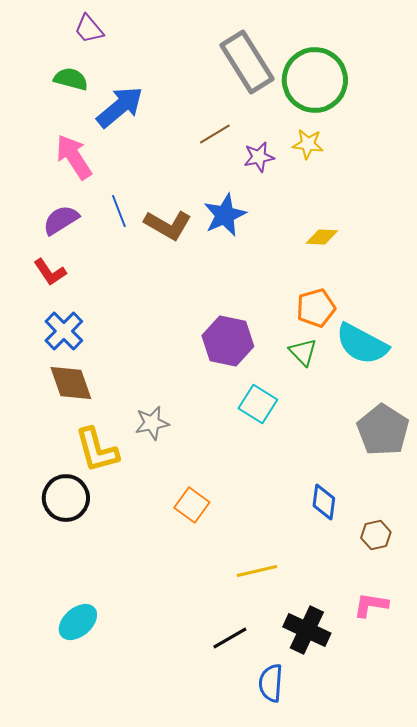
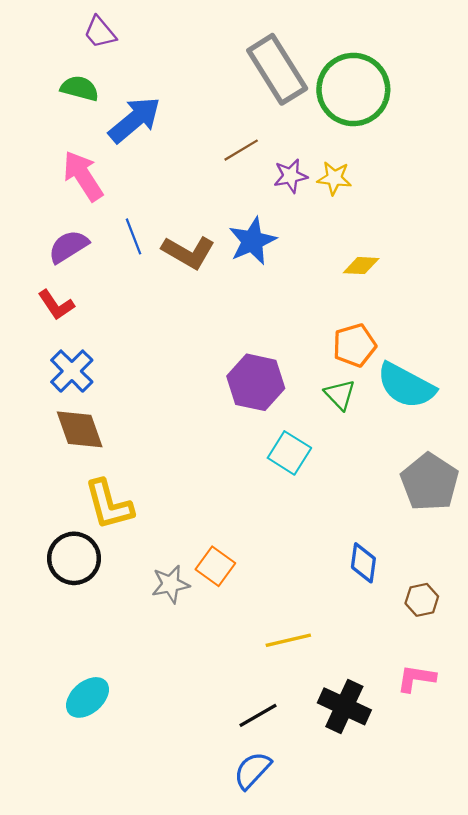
yellow star: (308, 144) -> (334, 178), moved
gray star: (152, 423) -> (171, 584), moved
blue semicircle: (271, 683) -> (252, 770), moved, turned 39

